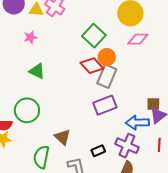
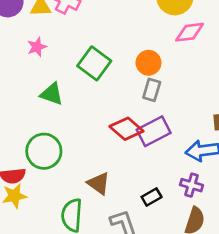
green square: (94, 36) -> (94, 63), moved
red diamond: (92, 66) -> (126, 129), moved
gray rectangle: (107, 76) -> (152, 90), size x0.7
purple cross: (127, 146) -> (191, 185), size x0.7

